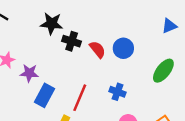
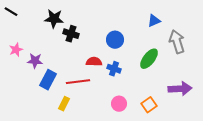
red semicircle: (97, 49) -> (94, 62), moved, turned -49
blue cross: (117, 92) -> (114, 69), moved
red line: (80, 98) -> (78, 82), turned 60

